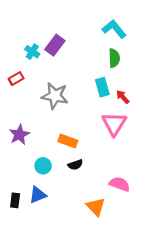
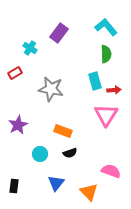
purple rectangle: (55, 45) -> (59, 33), moved
red arrow: (123, 97) -> (114, 90), turned 128
blue triangle: (38, 195) -> (56, 183), moved, turned -30

